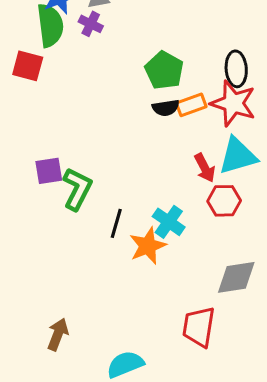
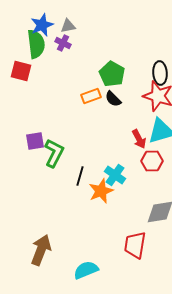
orange rectangle: (191, 105) -> (91, 96), moved
black semicircle: (166, 108) -> (113, 99), turned 54
brown arrow: (58, 334) -> (41, 250), size x1.4

